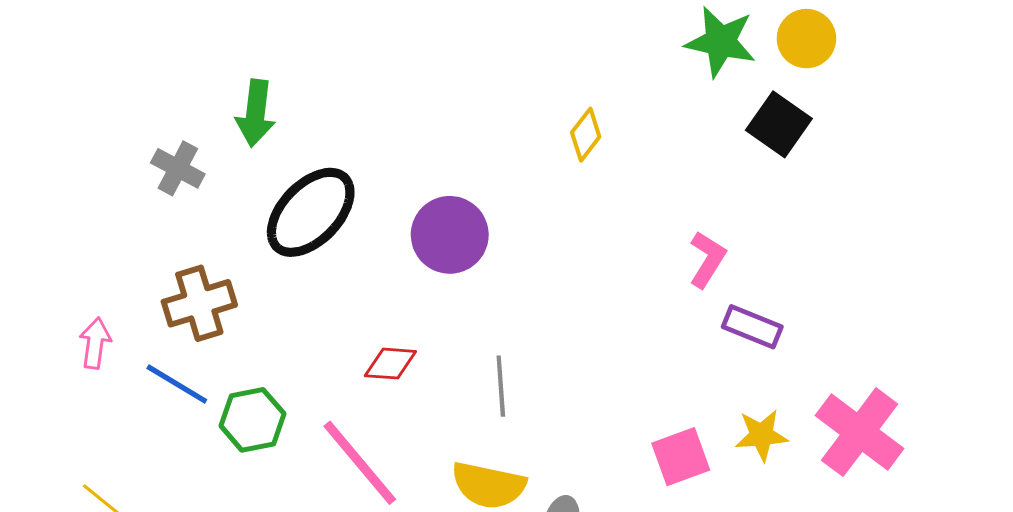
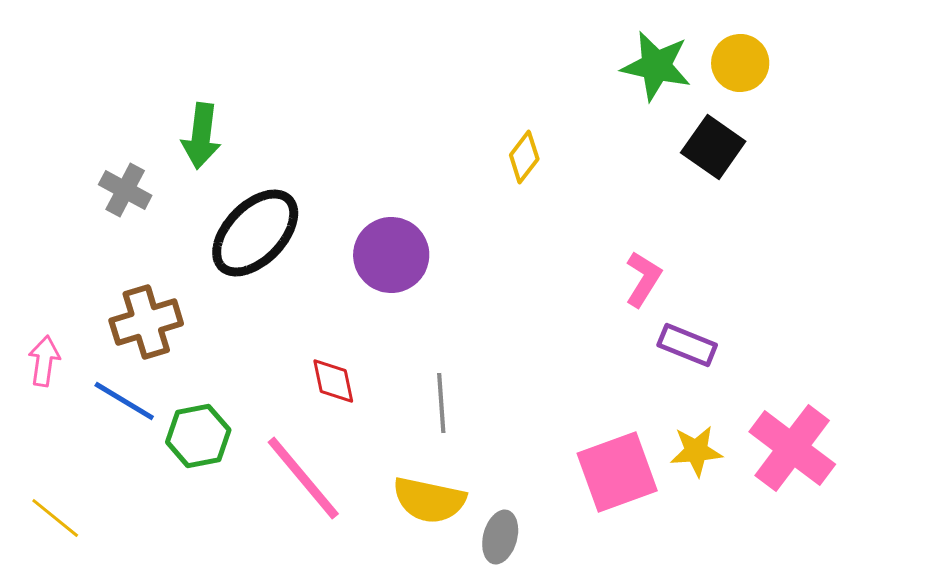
red diamond: (390, 364) -> (333, 381), turned 74
pink square: (681, 457) -> (617, 472), size x1.4

